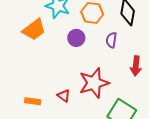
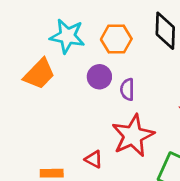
purple semicircle: (111, 40) -> (127, 89), moved

